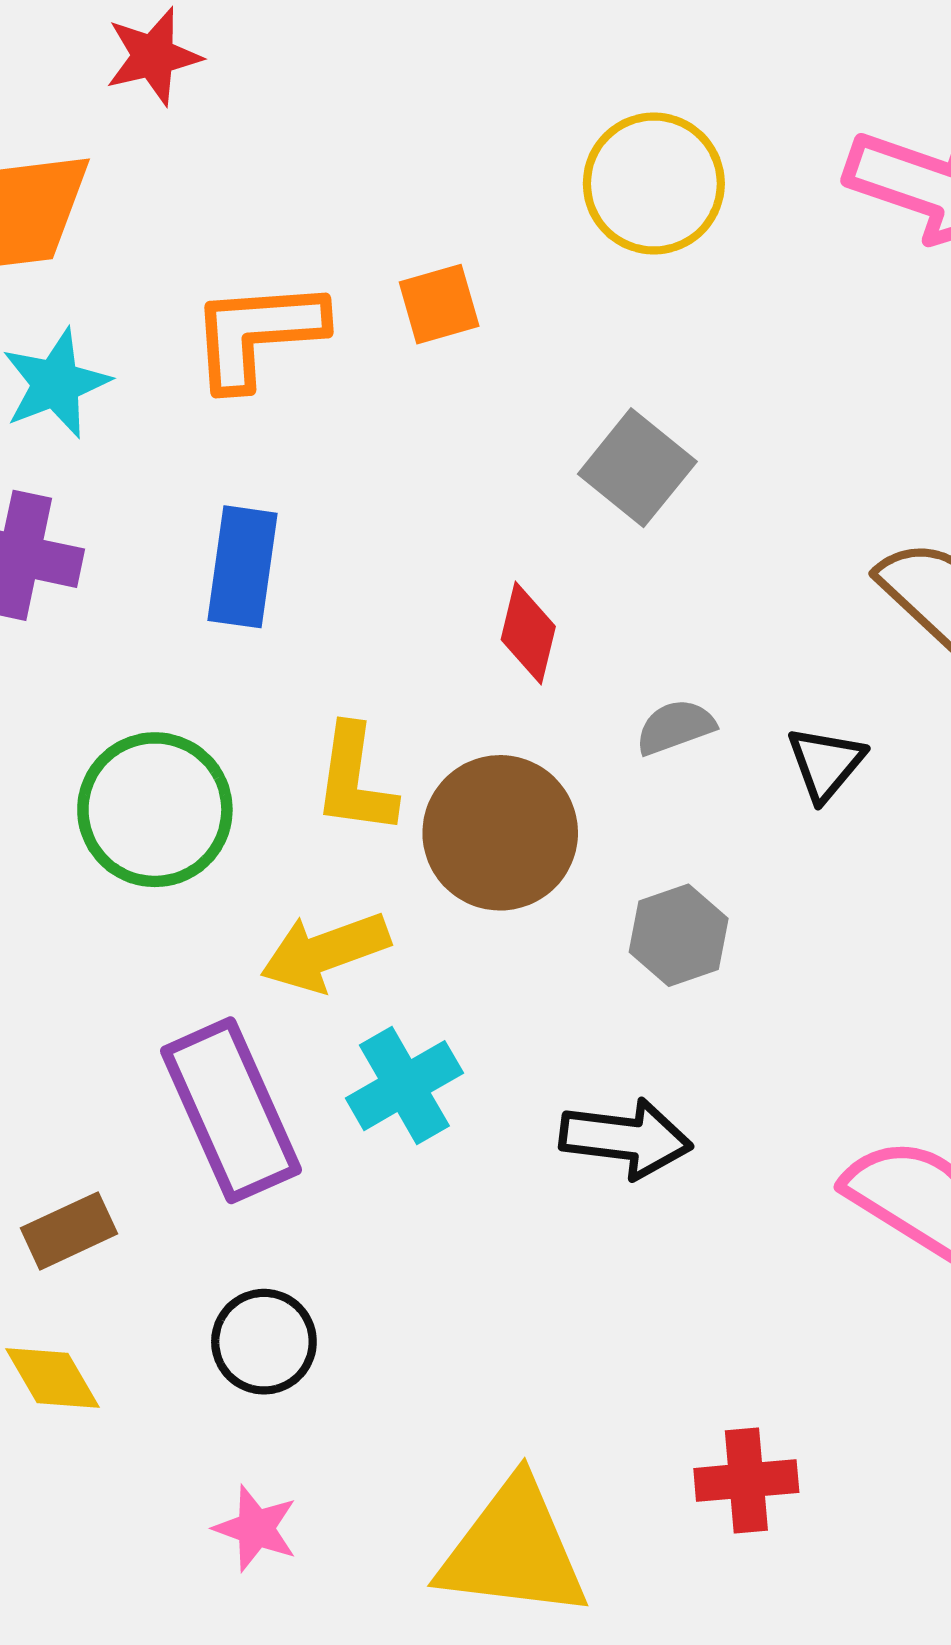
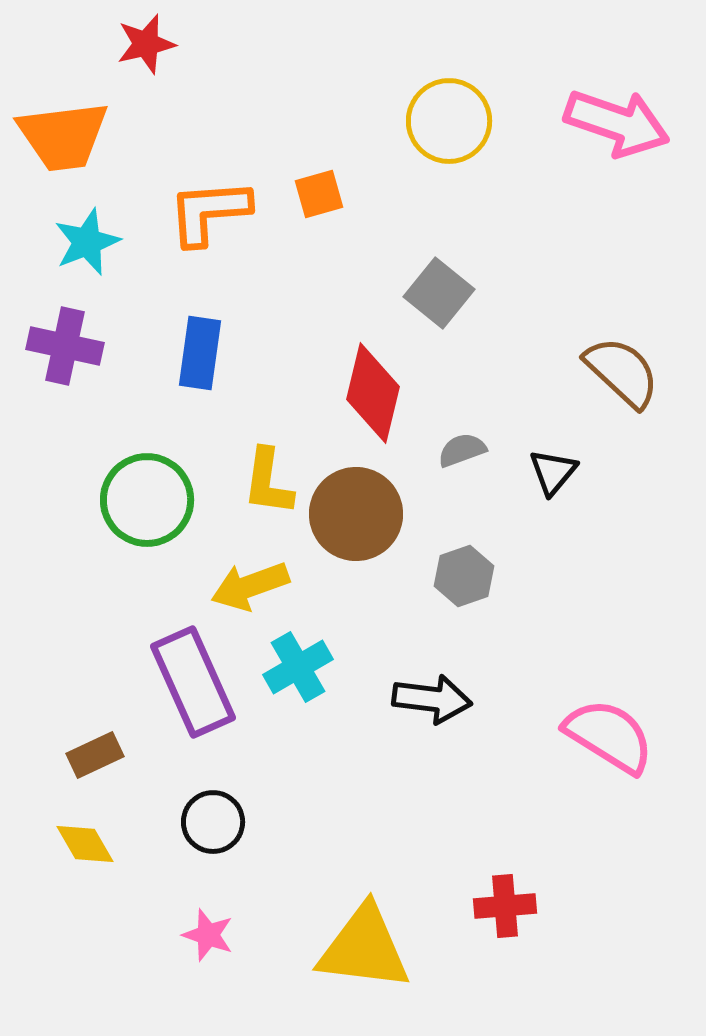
red diamond: (528, 633) -> (373, 393), size x1.6

